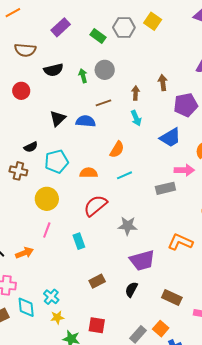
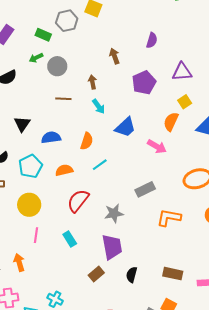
green arrow: (83, 76) -> (36, 58), moved, turned -88
brown arrow: (163, 83) -> (114, 56), moved
brown line: (103, 103) -> (63, 99), turned 35
blue semicircle: (86, 121) -> (51, 138), moved
blue trapezoid: (170, 138) -> (125, 127), moved
pink arrow: (184, 170) -> (157, 147), turned 42
gray rectangle: (165, 188) -> (145, 189), moved
orange arrow: (24, 253) -> (19, 262), turned -72
purple trapezoid: (142, 260) -> (112, 247), moved, turned -72

